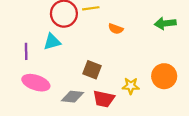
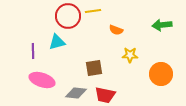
brown square: (92, 70) -> (94, 68), turned -30
yellow star: (131, 86) -> (130, 55), moved

